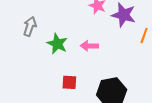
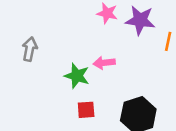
green star: (57, 44) -> (77, 76), moved

